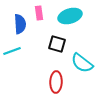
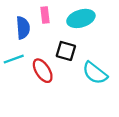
red ellipse: (56, 82) -> (43, 71), moved, turned -35

